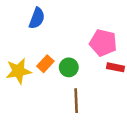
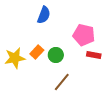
blue semicircle: (37, 18) -> (44, 15), moved
brown line: (76, 101) -> (62, 82), turned 42

